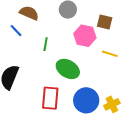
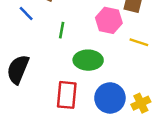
green ellipse: (68, 69) -> (88, 60), turned -30

